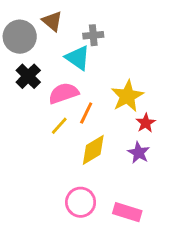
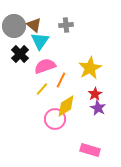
brown triangle: (52, 21) -> (34, 25), moved
cyan triangle: (78, 58) -> (40, 41), moved, turned 30
red star: (146, 123) -> (95, 94), moved
pink circle: (81, 202) -> (55, 119), moved

